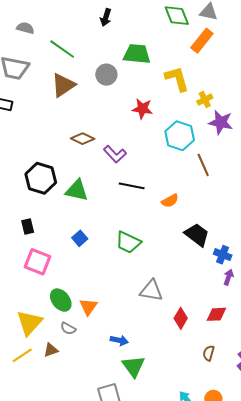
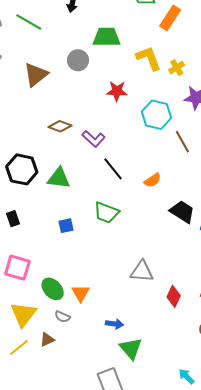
green line: (62, 49) -> (29, 22), moved
yellow cross: (205, 100) -> (177, 68), moved
black line: (132, 186) -> (113, 169), turned 45
blue square: (80, 238) -> (66, 226), turned 35
green trapezoid: (128, 242) -> (106, 213), moved
pink square: (38, 262) -> (17, 268), moved

